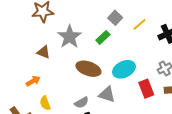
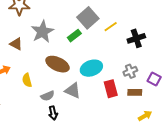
gray square: (115, 18) -> (88, 18), size x1.5
yellow semicircle: (45, 103) -> (27, 80), moved

